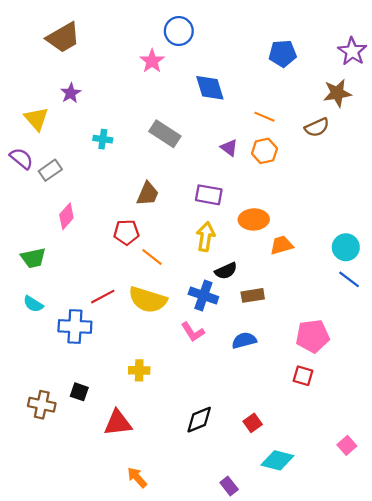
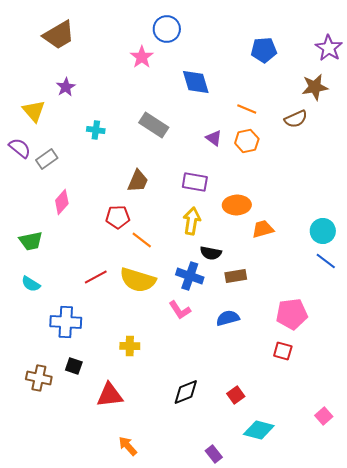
black semicircle: (226, 271) -> (211, 253), turned 35
blue cross: (75, 327) -> (66, 322), moved

